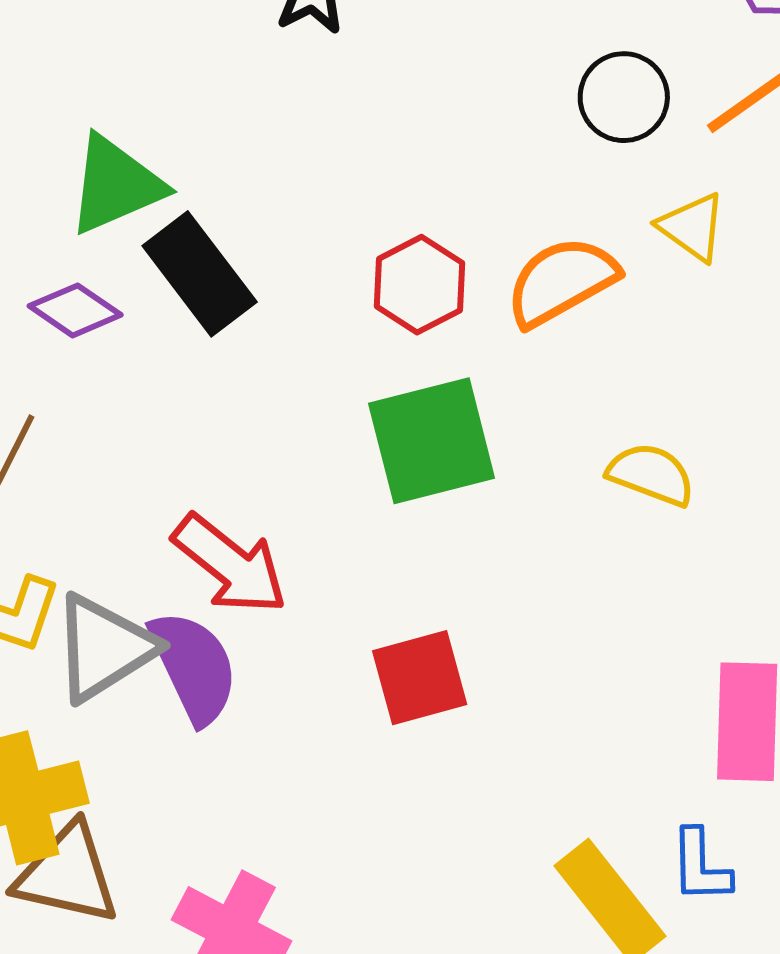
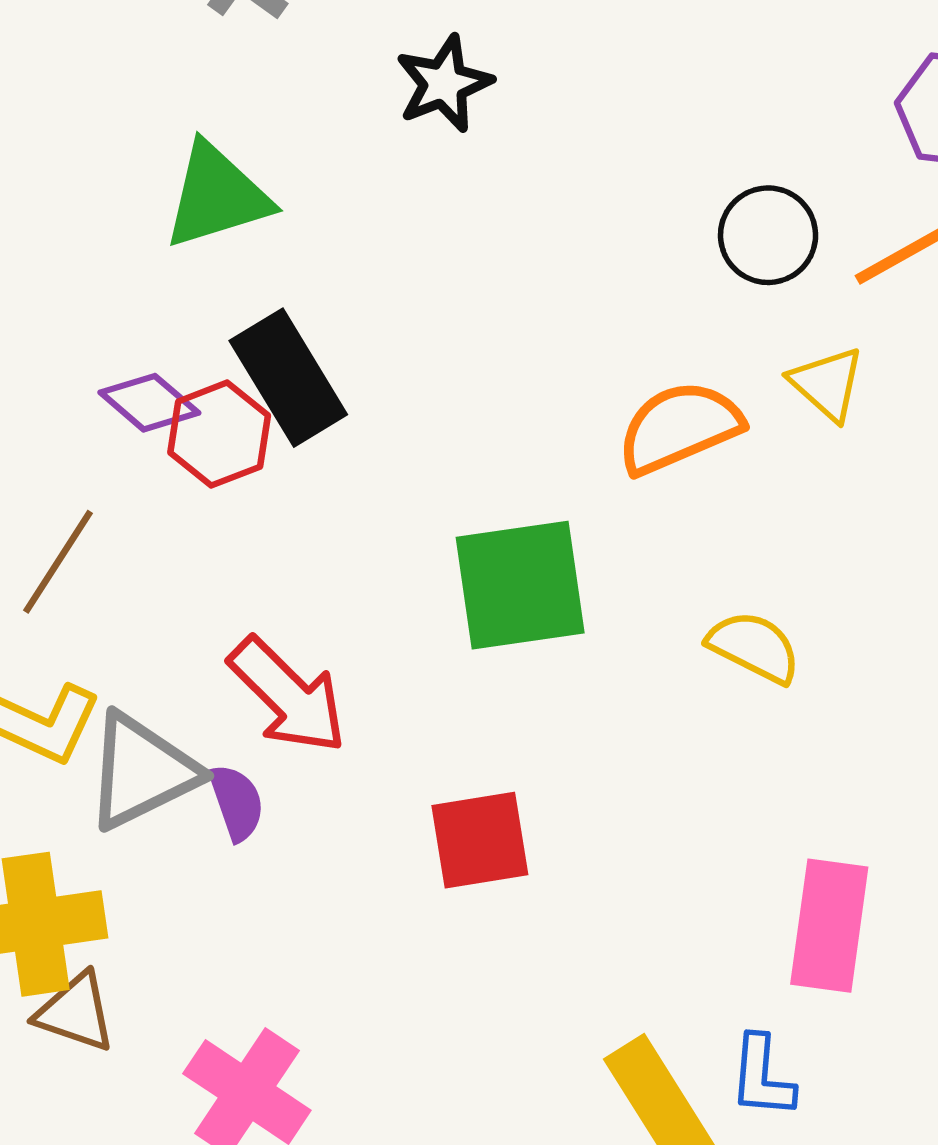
green triangle: (116, 185) -> (217, 196), moved
red hexagon: (419, 285) -> (219, 434), moved
purple semicircle: (194, 667) -> (237, 802), size x0.6
brown triangle: (67, 874) -> (76, 1012), size x0.7

